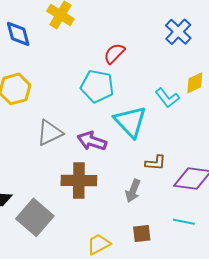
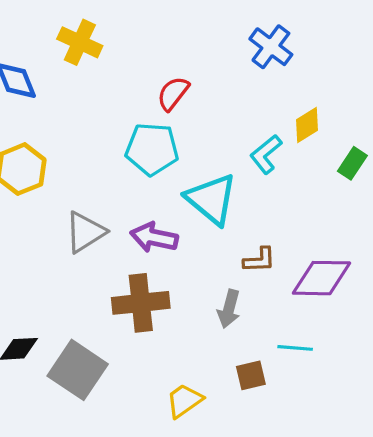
cyan L-shape: (167, 98) -> (266, 154), turned 95
cyan line: (184, 222) -> (295, 348), moved

